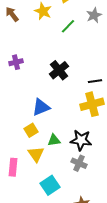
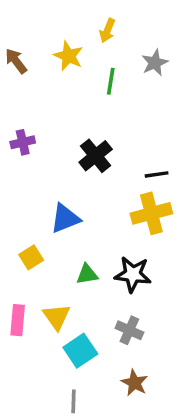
green line: (68, 26) -> (111, 81), turned -35
yellow square: (31, 130) -> (31, 257), moved
yellow triangle: (36, 154) -> (57, 317), moved
gray cross: (79, 163) -> (129, 330), moved

